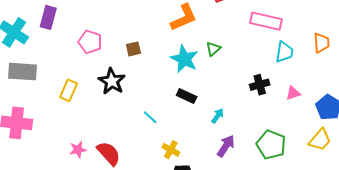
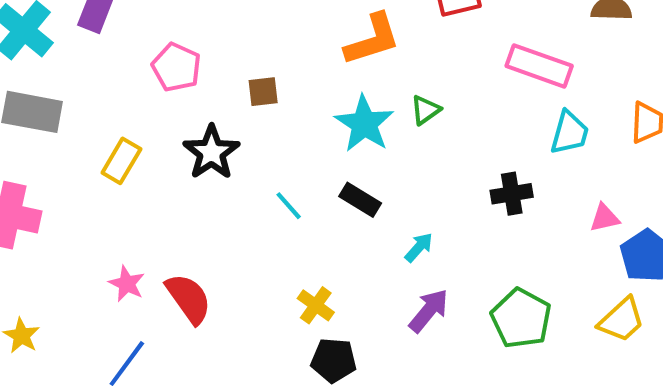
pink triangle: (293, 93) -> (605, 218), moved
cyan line: (150, 117) -> (289, 206), moved
pink star: (78, 150) -> (127, 284), turned 30

